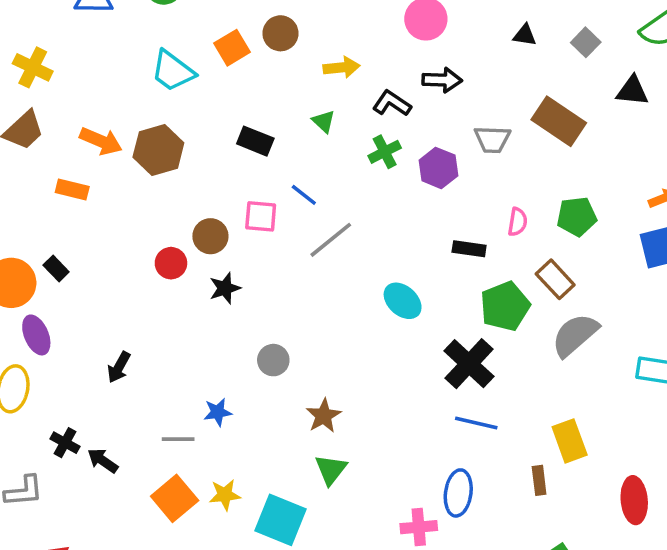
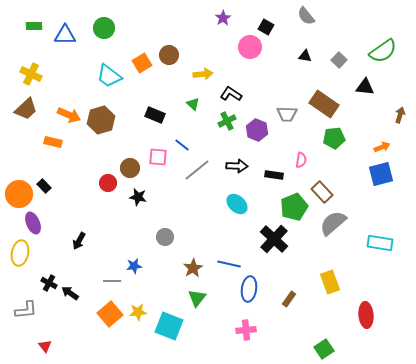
black arrow: (442, 80) -> (237, 166), moved
green pentagon: (577, 216) -> (334, 138), moved
black star: (225, 288) -> (138, 197), turned 30
blue line: (476, 423) -> (229, 264), moved
brown rectangle: (539, 480) -> (289, 299), moved, turned 42
blue ellipse: (458, 493) -> (249, 289), moved

